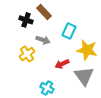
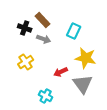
cyan rectangle: (69, 31) -> (74, 31), moved
gray arrow: (43, 40) -> (44, 39), moved

